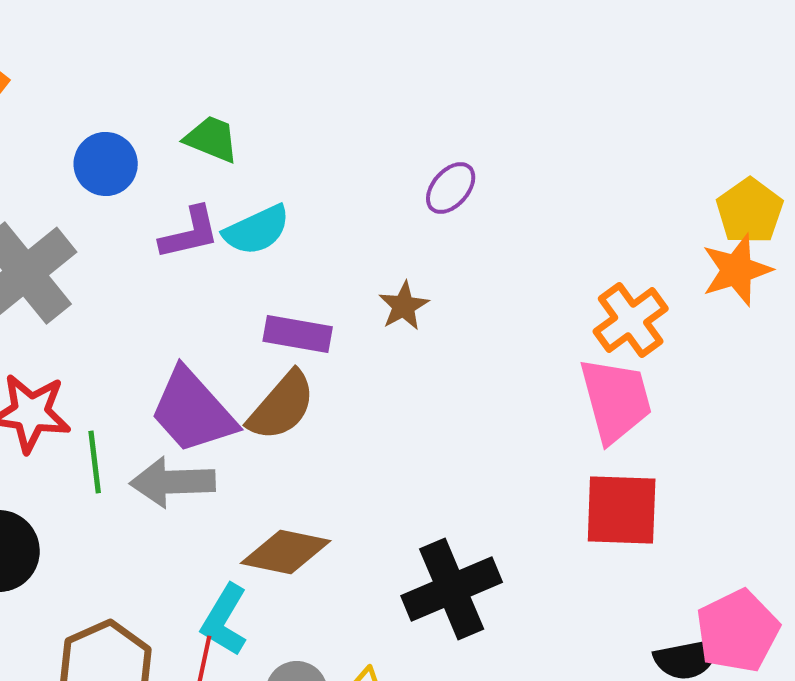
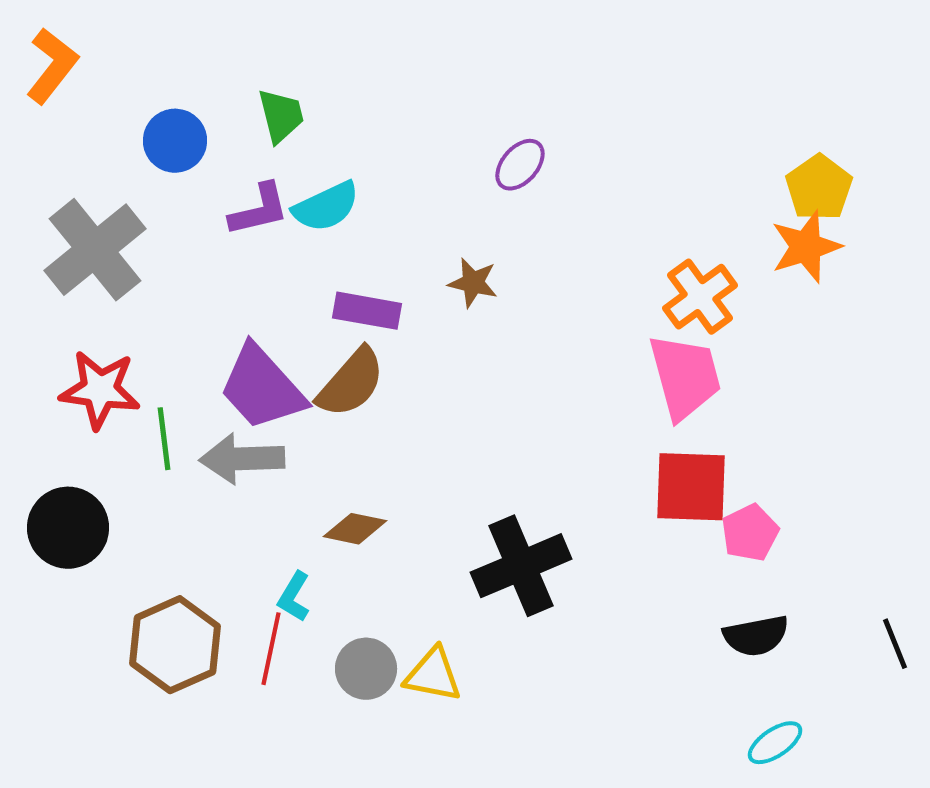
green trapezoid: (212, 139) -> (281, 116), turned 54
brown star: (404, 306) -> (473, 283), turned -30
brown diamond: (286, 552) -> (355, 529), size x0.7
cyan L-shape: (225, 620) -> (294, 597), size x0.7
pink pentagon: (738, 631) -> (750, 533), moved, size x0.7

